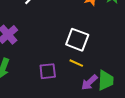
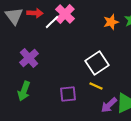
white square: (77, 40) -> (97, 63), turned 35

